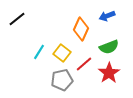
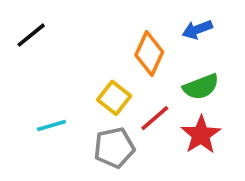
cyan line: (39, 52) -> (51, 125), moved, turned 42

